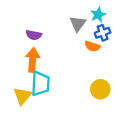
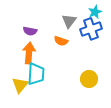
cyan star: (98, 15) -> (95, 12), moved
blue cross: (103, 33) -> (91, 29), size x1.5
orange semicircle: (92, 46) -> (61, 41), moved

